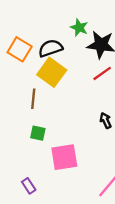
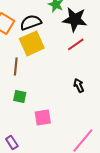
yellow square: (52, 72) -> (32, 43), turned 30
pink square: (64, 157) -> (43, 117), size x0.7

